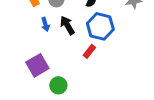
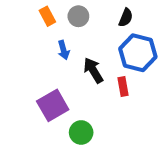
black arrow: (67, 25) -> (93, 70), moved
red rectangle: (89, 51) -> (123, 87), turned -48

